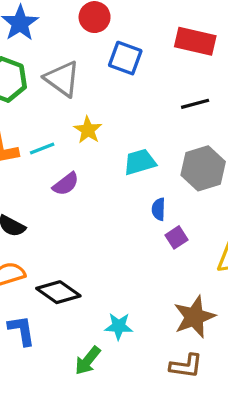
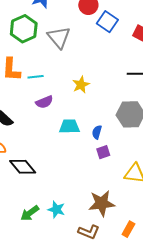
blue square: (125, 58) -> (107, 22), moved
yellow star: (88, 130) -> (81, 85), moved
cyan trapezoid: (140, 162) -> (69, 127), moved
cyan star: (119, 326) -> (56, 210), moved

